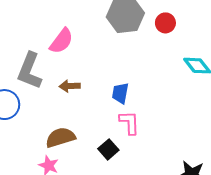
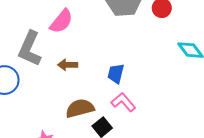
pink L-shape: (129, 123) -> (123, 102), turned -40
brown semicircle: (60, 137) -> (80, 108), moved

